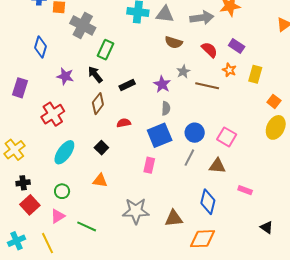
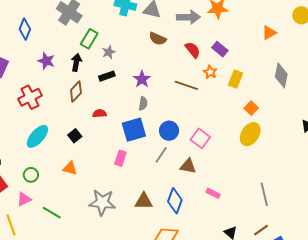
gray star: (183, 71) -> (109, 52), moved
black arrow: (95, 75) -> (76, 62), turned 42
brown triangle: (174, 218) -> (144, 201), moved

